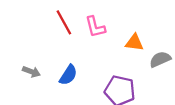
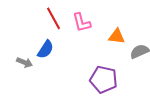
blue semicircle: (68, 75) -> (46, 49), moved

